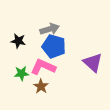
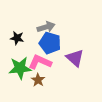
purple triangle: (93, 63) -> (75, 58), moved
green star: (22, 73) -> (20, 68), size x1.6

